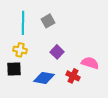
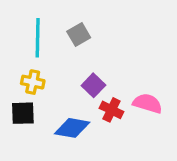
red cross: (73, 76) -> (111, 110), moved

